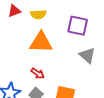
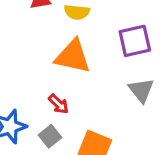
purple square: (78, 26) -> (135, 41), turned -35

